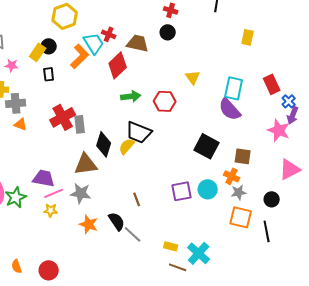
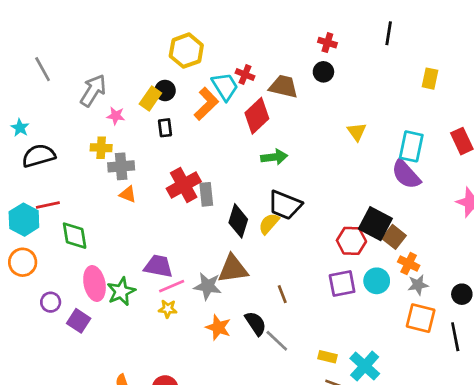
red hexagon: (165, 101) -> (351, 241), moved
brown square: (243, 156) -> (394, 237), moved, turned 30
brown triangle: (86, 164) -> (233, 269), moved

